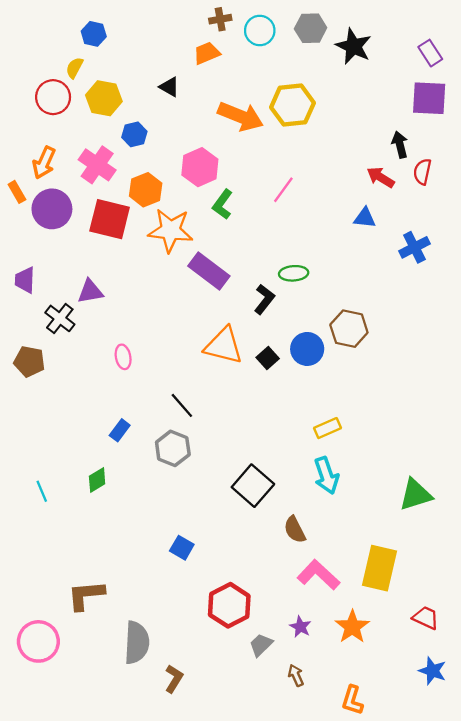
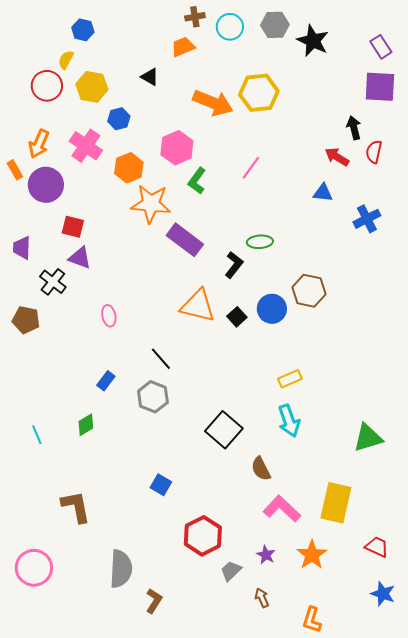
red square: (110, 219) -> (73, 227), moved, size x0.6
purple triangle: (90, 291) -> (80, 258), turned 30
brown L-shape: (86, 595) -> (76, 507), moved, turned 84

